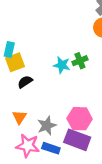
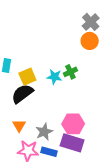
yellow square: (15, 62) -> (27, 77), moved
black semicircle: (25, 82) -> (22, 94), size x1.6

